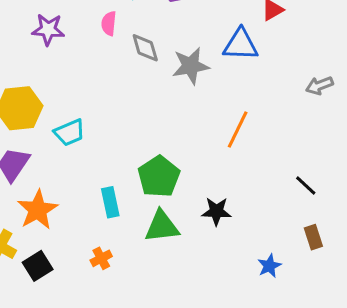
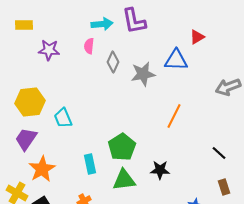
gray diamond: (145, 48) -> (113, 62), turned 40
gray arrow: (319, 86) -> (228, 87), size x1.4
cyan trapezoid: (69, 133) -> (63, 118), turned 90

